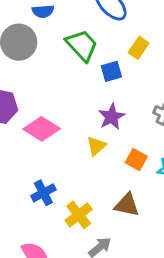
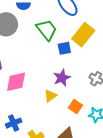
yellow rectangle: (139, 48) -> (83, 35), size x1.6
pink diamond: (42, 129) -> (16, 82), turned -50

